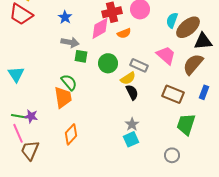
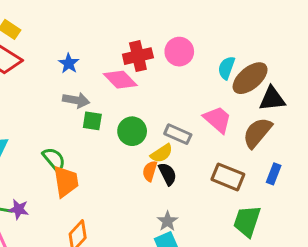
pink diamond: (100, 28) -> (120, 80), turned 75
orange semicircle: (124, 33) -> (150, 171), moved, turned 128
green semicircle: (69, 82) -> (54, 159), moved

